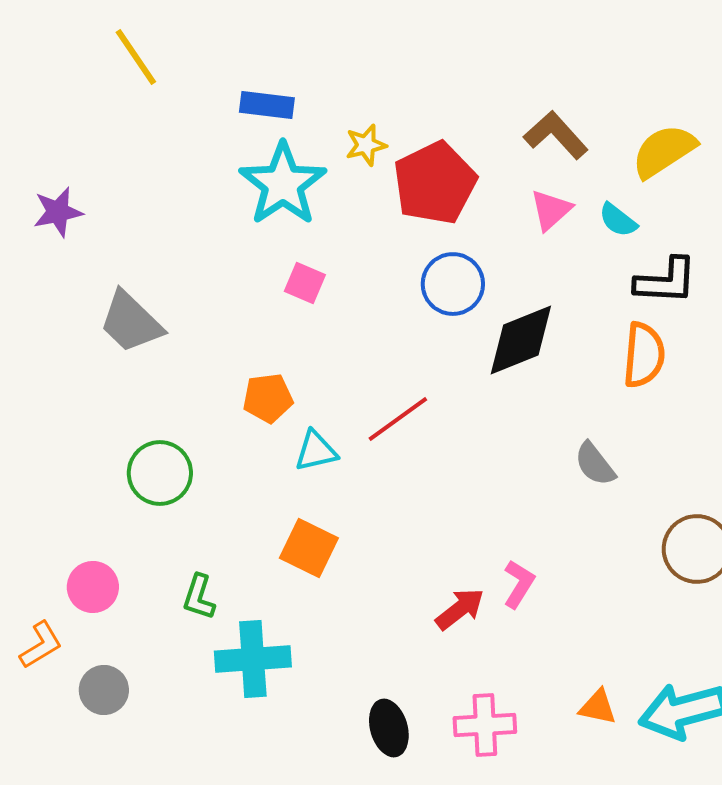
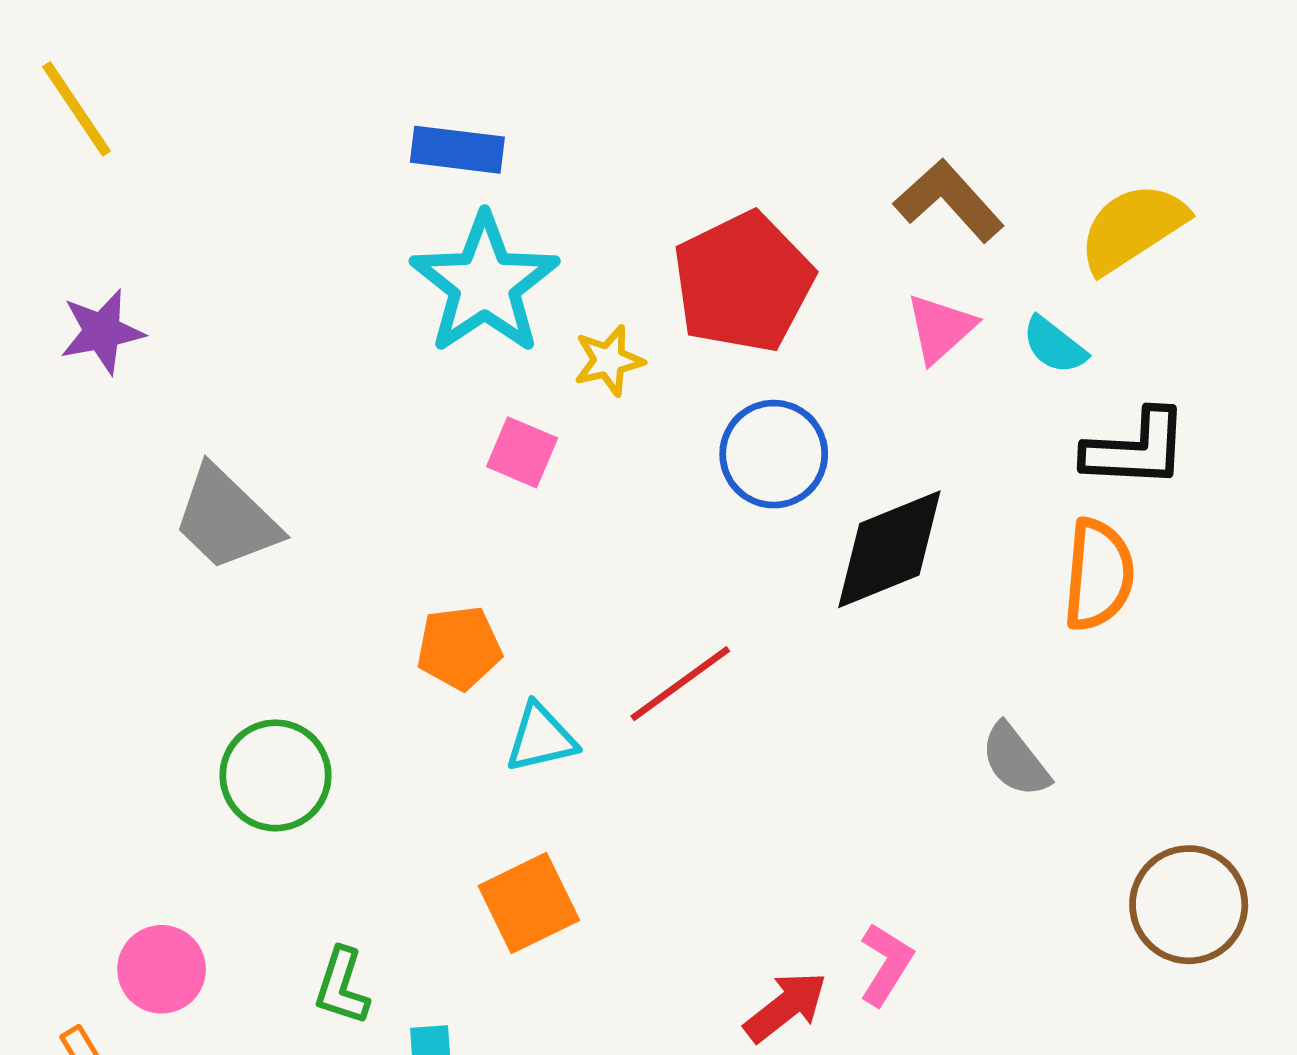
yellow line: (136, 57) -> (77, 109), moved
yellow star: (366, 145) -> (609, 361), moved
orange square: (309, 548) -> (529, 903), turned 38

